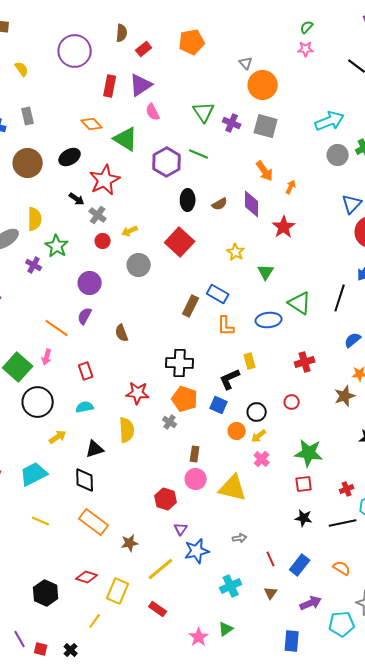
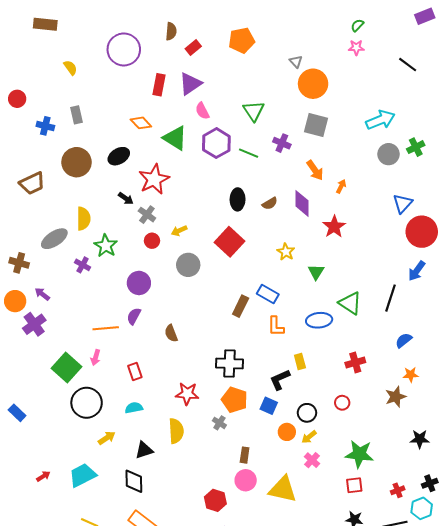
purple cross: (232, 123) -> (282, 143), moved
purple hexagon: (167, 162) -> (216, 143), moved
orange line: (57, 328) -> (106, 328), turned -40

